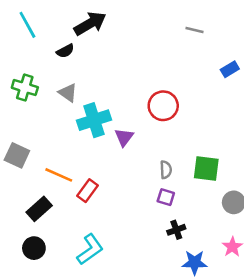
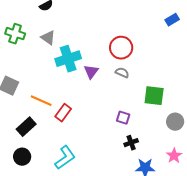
gray semicircle: (166, 170) -> (122, 73), moved, turned -64

